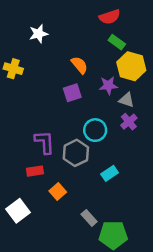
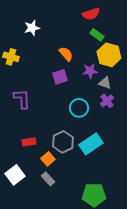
purple L-shape: (45, 142) -> (22, 99), moved
gray hexagon: (76, 153) -> (63, 142), moved
cyan rectangle: (110, 173) -> (91, 144), size x1.6
gray rectangle: (89, 218) -> (48, 179), moved

